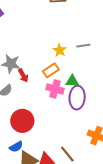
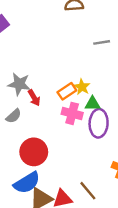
gray line: (83, 46) -> (102, 42), moved
yellow star: (60, 50) -> (82, 87), moved
blue semicircle: (16, 147) -> (27, 183), size x1.6

